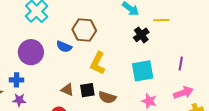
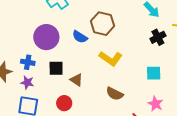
yellow L-shape: (98, 63) -> (111, 58), turned -90
cyan square: (143, 71) -> (154, 73), size x0.7
black square: (87, 90) -> (56, 68), moved

